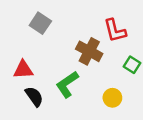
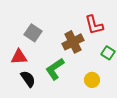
gray square: (40, 23) -> (33, 33), moved
brown cross: (89, 51) -> (73, 42), turned 35

